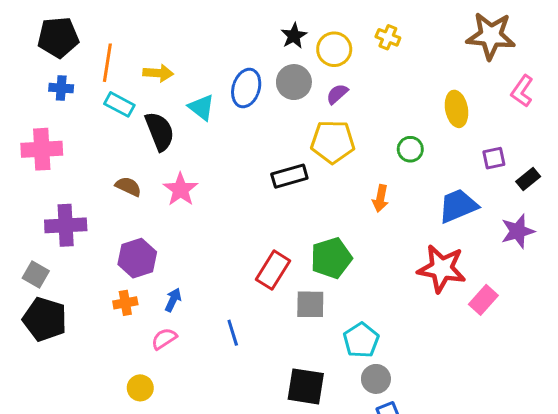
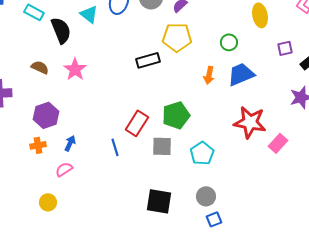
blue trapezoid: (458, 206) -> (241, 74), moved
blue line: (233, 333) -> (115, 147), moved
cyan pentagon: (361, 340) -> (202, 153), moved

